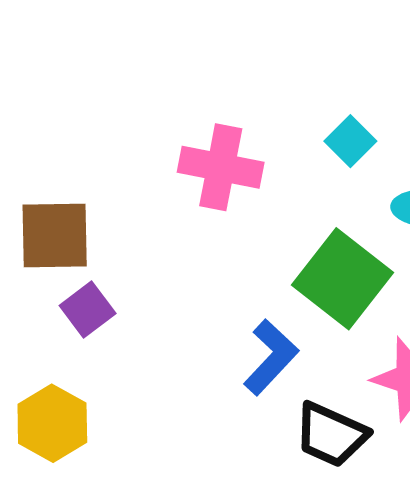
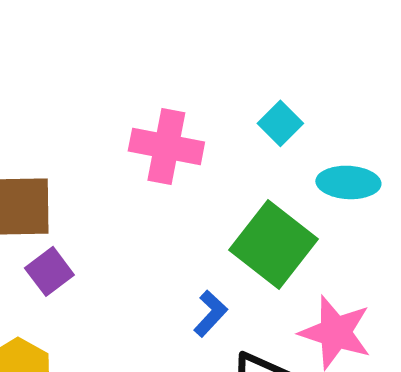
blue L-shape: (271, 357) -> (210, 313), size x0.7

